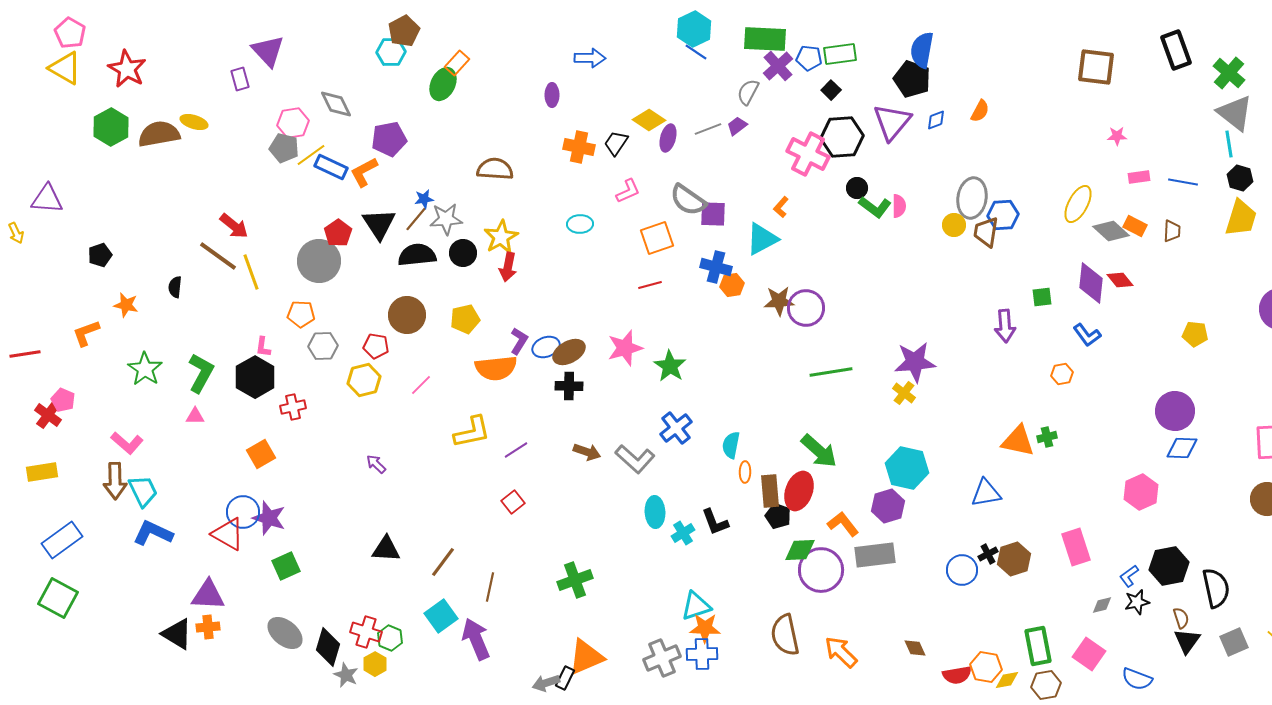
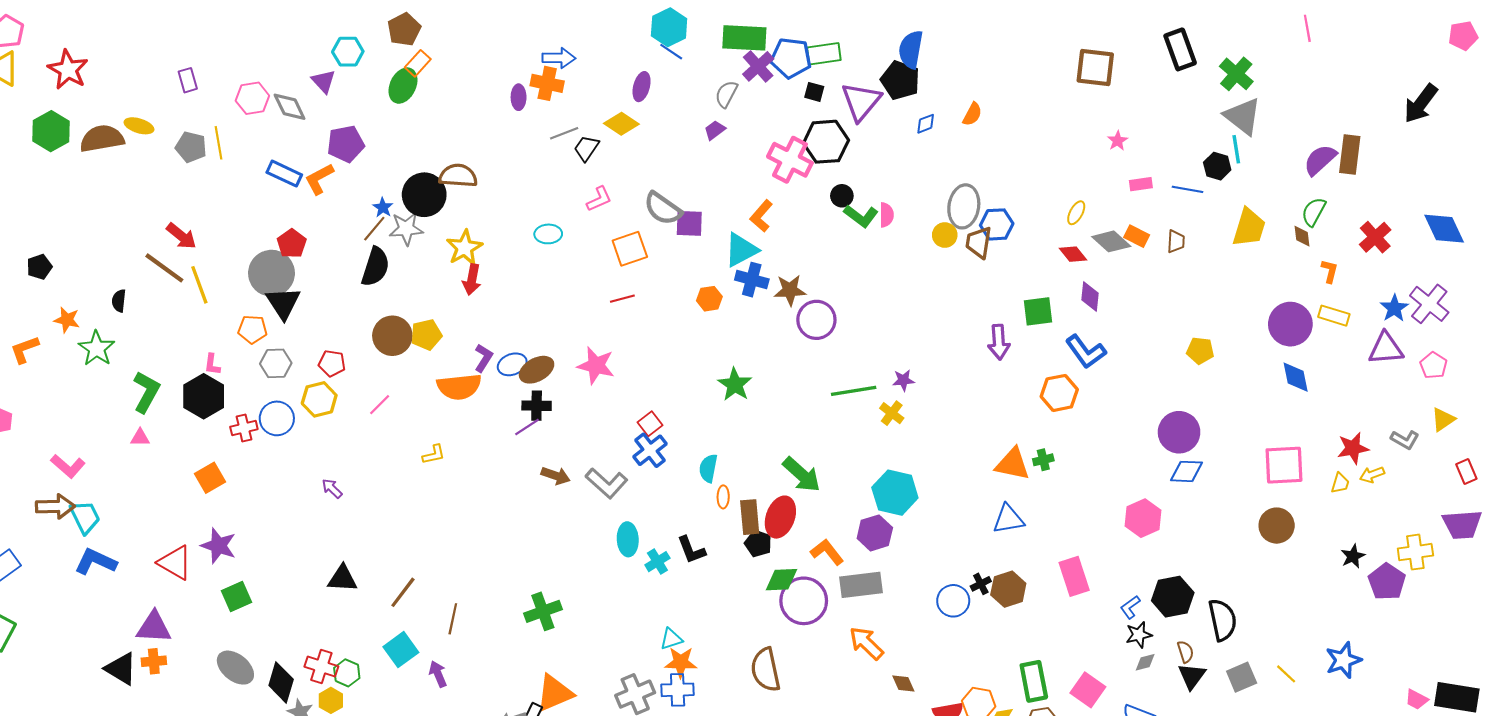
brown pentagon: (404, 31) -> (404, 29), moved
purple triangle: (268, 51) -> (323, 81), moved, size x0.7
blue pentagon: (809, 58) -> (791, 58), size x1.5
black square: (831, 90) -> (814, 92), turned -30
purple triangle: (892, 122) -> (861, 101), moved
pink hexagon: (293, 123) -> (252, 98), moved
gray line: (708, 129) -> (564, 133), moved
pink star: (1117, 136) -> (1118, 141), turned -30
purple ellipse: (668, 138) -> (642, 87), moved
orange cross: (579, 147) -> (547, 83), moved
gray pentagon: (284, 148) -> (191, 147), moved
yellow line: (311, 155) -> (218, 143), moved, turned -64
black hexagon: (1240, 178) -> (1217, 166), moved
blue star: (424, 199) -> (383, 207), turned -30
yellow ellipse: (1078, 204) -> (1076, 213), size x0.6
orange L-shape: (781, 207) -> (761, 216), size x1.4
black triangle: (379, 224) -> (283, 303), moved
black circle: (463, 253) -> (424, 195), moved, size x1.5
black semicircle: (417, 255) -> (375, 267), turned 114
blue cross: (716, 267) -> (752, 280), moved
red diamond: (1120, 280) -> (1073, 254), moved
purple diamond: (1091, 283) -> (1090, 297), size x0.7
green square: (1042, 297) -> (1038, 311), size x1.4
brown star: (779, 301) -> (790, 290), moved
purple circle: (806, 308) -> (816, 320), moved
brown circle: (407, 315) -> (392, 336), moved
blue L-shape: (1087, 335) -> (1086, 352), size x1.4
pink star: (625, 348) -> (596, 365), turned 30
purple star: (915, 362) -> (903, 380), size x0.5
green star: (670, 366) -> (735, 385), moved
green star: (145, 369) -> (97, 348), moved
green line: (831, 372) -> (854, 391), moved
orange hexagon: (1062, 374) -> (1059, 393), size x1.6
yellow L-shape: (472, 432) -> (434, 454), size x0.6
purple line: (516, 450) -> (527, 427), moved
brown arrow: (115, 481) -> (55, 506), turned -90
blue triangle: (986, 493) -> (1008, 519), moved
red square: (513, 502) -> (650, 424), moved
blue circle: (243, 512) -> (277, 418), moved
gray diamond: (1102, 605) -> (1145, 662), moved
cyan triangle: (696, 606) -> (671, 639), size x0.7
purple arrow: (476, 639) -> (438, 674), size x0.6
orange arrow: (841, 652) -> (866, 643), moved

